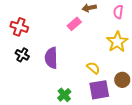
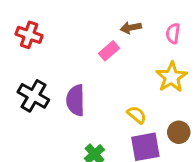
red cross: (19, 27) -> (29, 35), moved
black cross: (22, 55) -> (33, 96), size x1.5

